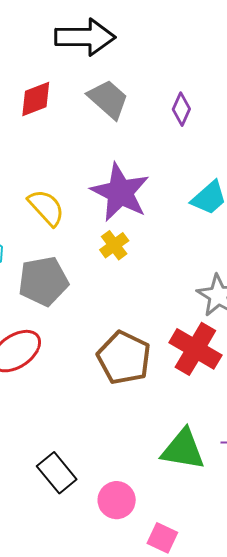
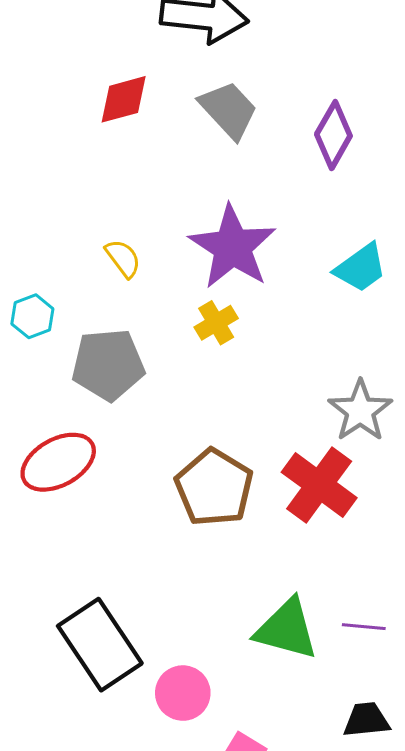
purple diamond: (181, 109) -> (333, 135), size x1.4
yellow semicircle: (46, 208) -> (123, 258), size x0.7
black rectangle: (57, 473) -> (100, 645), size x1.5

